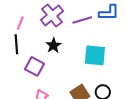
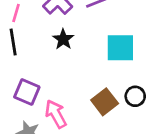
purple square: (34, 66) -> (27, 92), moved

